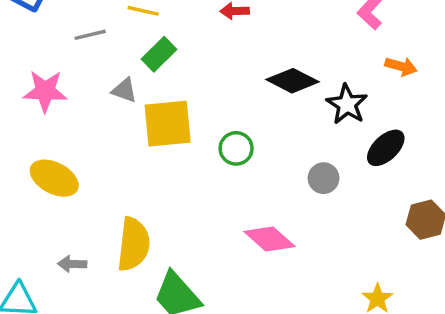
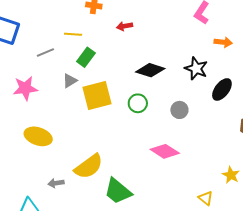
black diamond: (292, 81) -> (150, 70), moved
gray triangle: (124, 90) -> (70, 81), turned -42
gray circle: (324, 178) -> (179, 110), moved
yellow semicircle: (133, 244) -> (89, 166), turned 56

